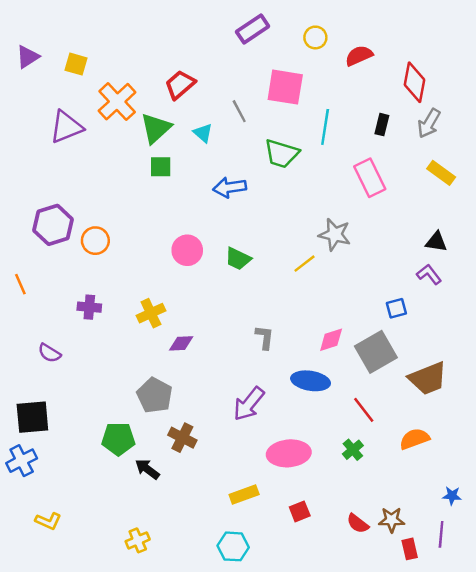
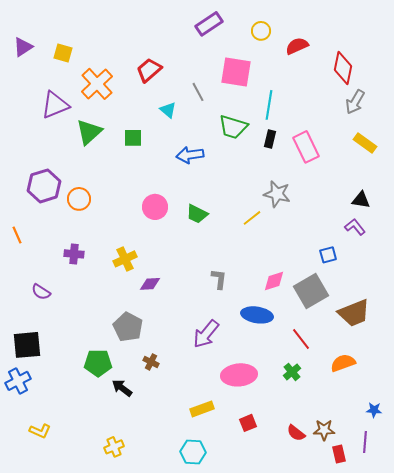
black rectangle: (382, 125) -> (270, 139), moved
green triangle: (156, 128) -> (89, 132), moved
brown cross: (182, 438) -> (151, 362), size x0.7

